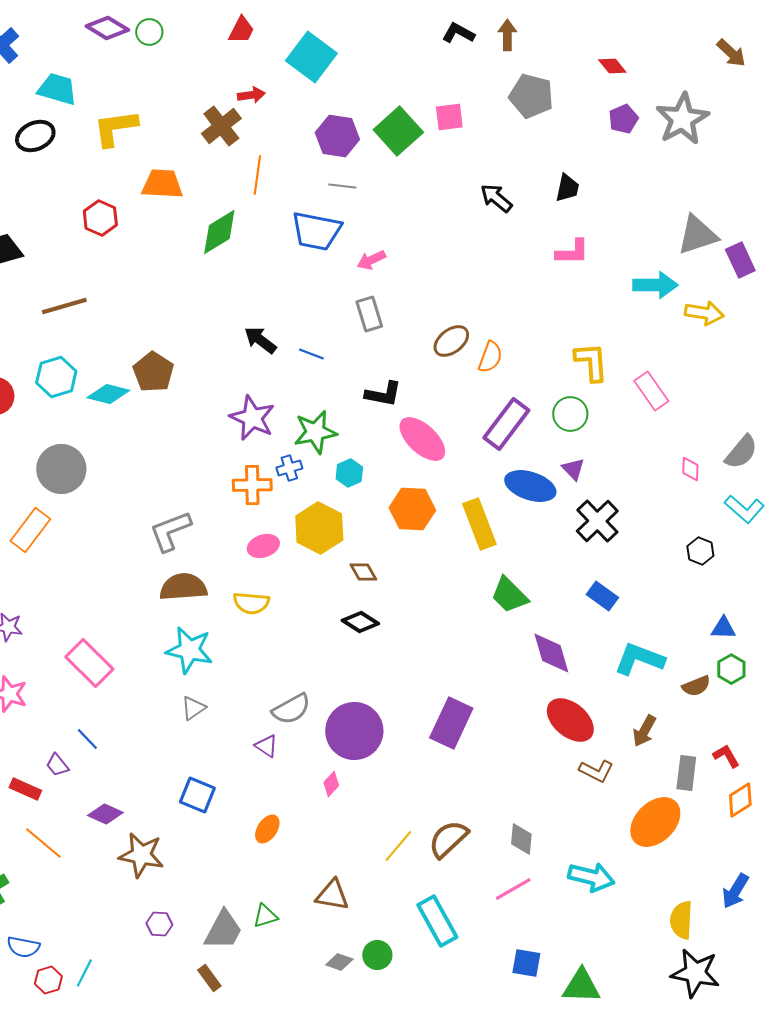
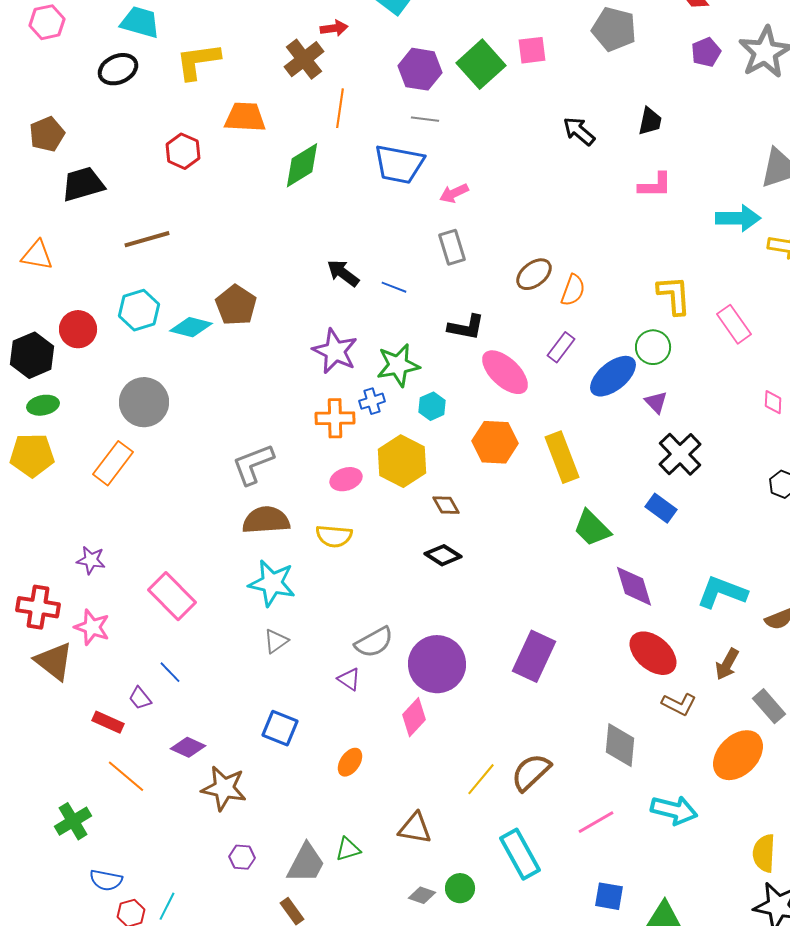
purple rectangle: (506, 424) -> (561, 347), moved, size x0.6
blue ellipse: (530, 486) -> (613, 376), moved, turned -57
blue rectangle: (602, 596) -> (661, 508), moved
gray rectangle: (686, 773) -> (769, 706), turned -48
pink diamond: (331, 784) -> (414, 717), size x1.5
gray diamond: (521, 839) -> (620, 745), moved, size x1.4

